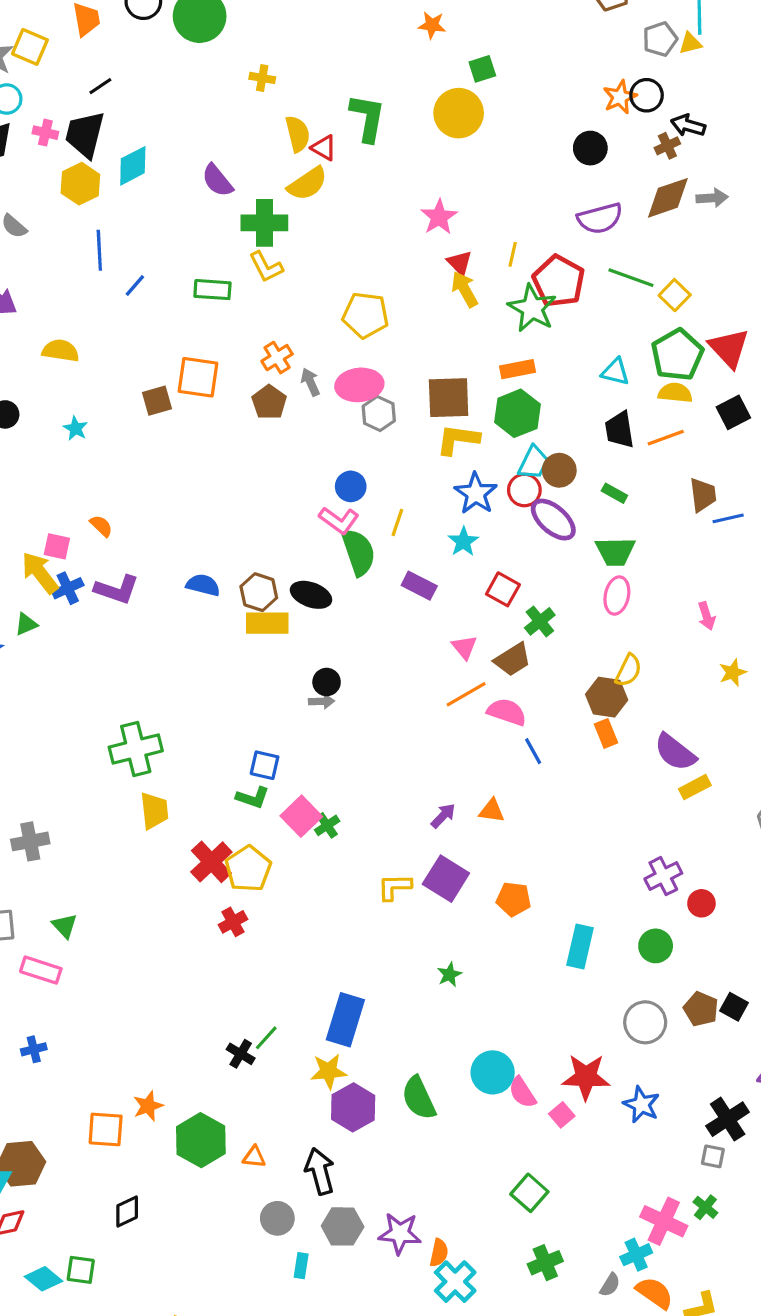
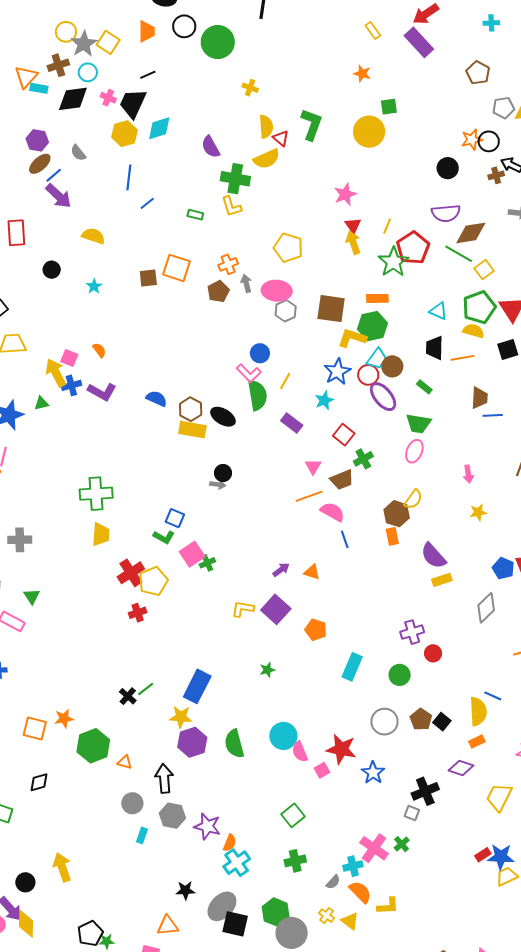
brown diamond: (668, 198) -> (471, 233), moved
green rectangle: (212, 290) -> (195, 215), size x0.7
yellow L-shape: (458, 440) -> (352, 338), moved

